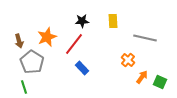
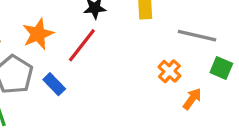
blue rectangle: (82, 68) -> (54, 84), moved
green square: (160, 82) -> (221, 68), moved

